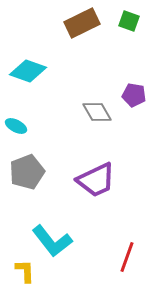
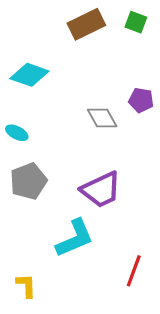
cyan L-shape: (52, 241) -> (75, 238), moved, turned -75

